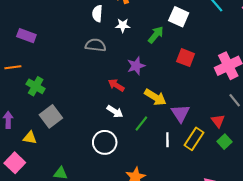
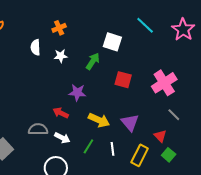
gray semicircle: (96, 45) -> (38, 129), moved
purple star: (136, 66) -> (77, 93), turned 30
purple triangle: (180, 113) -> (130, 123), moved
white line: (167, 140) -> (112, 149), moved

